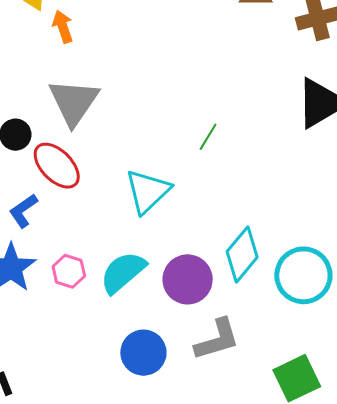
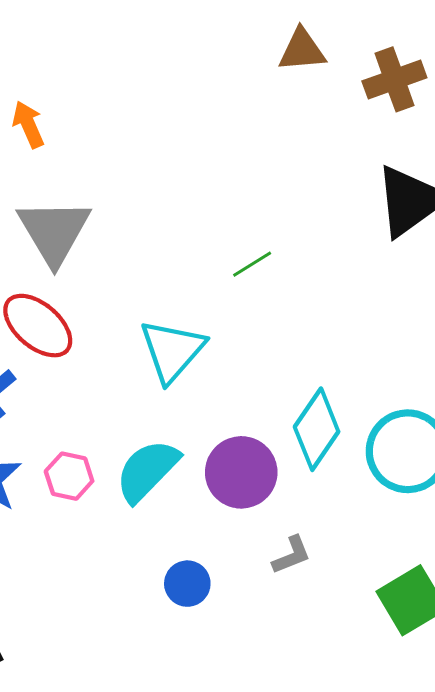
green line: (208, 137) -> (252, 264), turned 32
gray L-shape: (217, 339) -> (292, 555), size x0.6
blue circle: (143, 353) -> (187, 584), size x0.7

